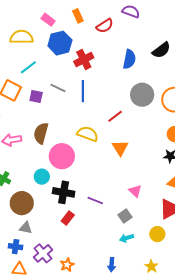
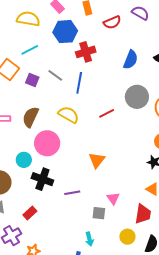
yellow semicircle: (88, 134) -> (69, 115), moved
orange triangle: (120, 148) -> (97, 160), moved
pink triangle: (135, 191) -> (113, 198), moved
purple line: (95, 200) -> (72, 193), turned -42
gray square: (125, 216) -> (99, 213), turned 32
red rectangle: (68, 218) -> (30, 213), moved
cyan arrow: (127, 238) -> (89, 239), moved, turned -96

